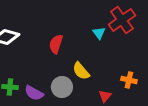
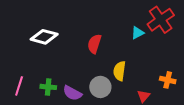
cyan triangle: (99, 33) -> (138, 33), turned 40
yellow semicircle: (81, 71) -> (119, 71), turned 48

